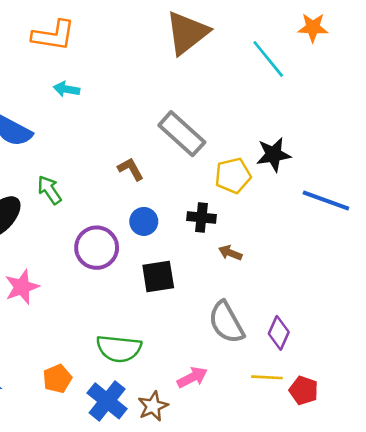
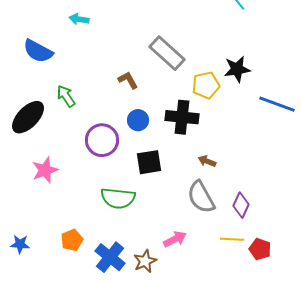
black cross: (201, 218) -> (182, 117), size x1.5
brown arrow: (230, 253) -> (207, 161), moved
green semicircle: (119, 349) -> (118, 198), moved

